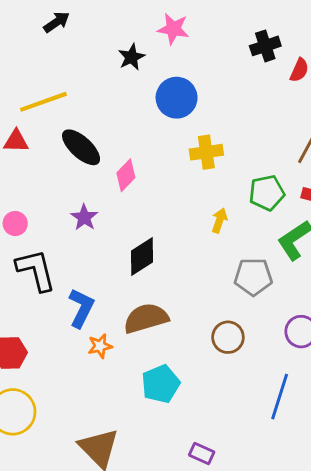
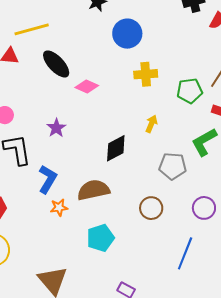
pink diamond: (126, 175) -> (87, 86), turned 65
green pentagon: (267, 193) -> (190, 91), moved
purple star: (84, 217) -> (56, 128), moved
black diamond: (142, 256) -> (116, 148), moved

